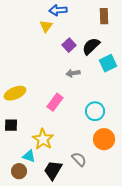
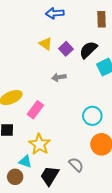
yellow triangle: (46, 26) -> (46, 44), moved, turned -32
gray arrow: (73, 73) -> (59, 77), moved
pink rectangle: (55, 102) -> (35, 110), moved

